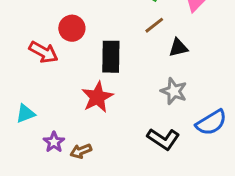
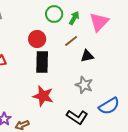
red circle: (72, 28) -> (37, 39), moved
red star: (97, 97) -> (43, 96), moved, turned -30

